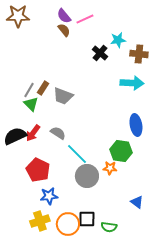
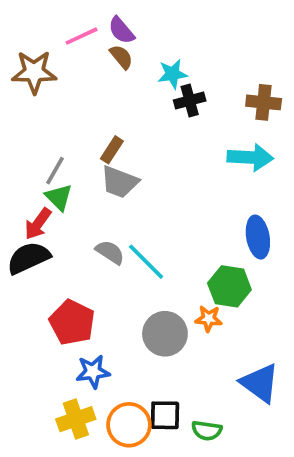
brown star: (18, 16) -> (34, 72), moved
pink line: (85, 19) -> (82, 36), moved
cyan star: (118, 40) -> (173, 74), moved
black cross: (100, 53) -> (190, 100), turned 35
brown rectangle: (43, 88) -> (112, 150), moved
red arrow: (33, 133) -> (38, 224), moved
cyan line: (77, 154) -> (146, 262), moved
blue triangle: (137, 202) -> (260, 383), size x1.6

